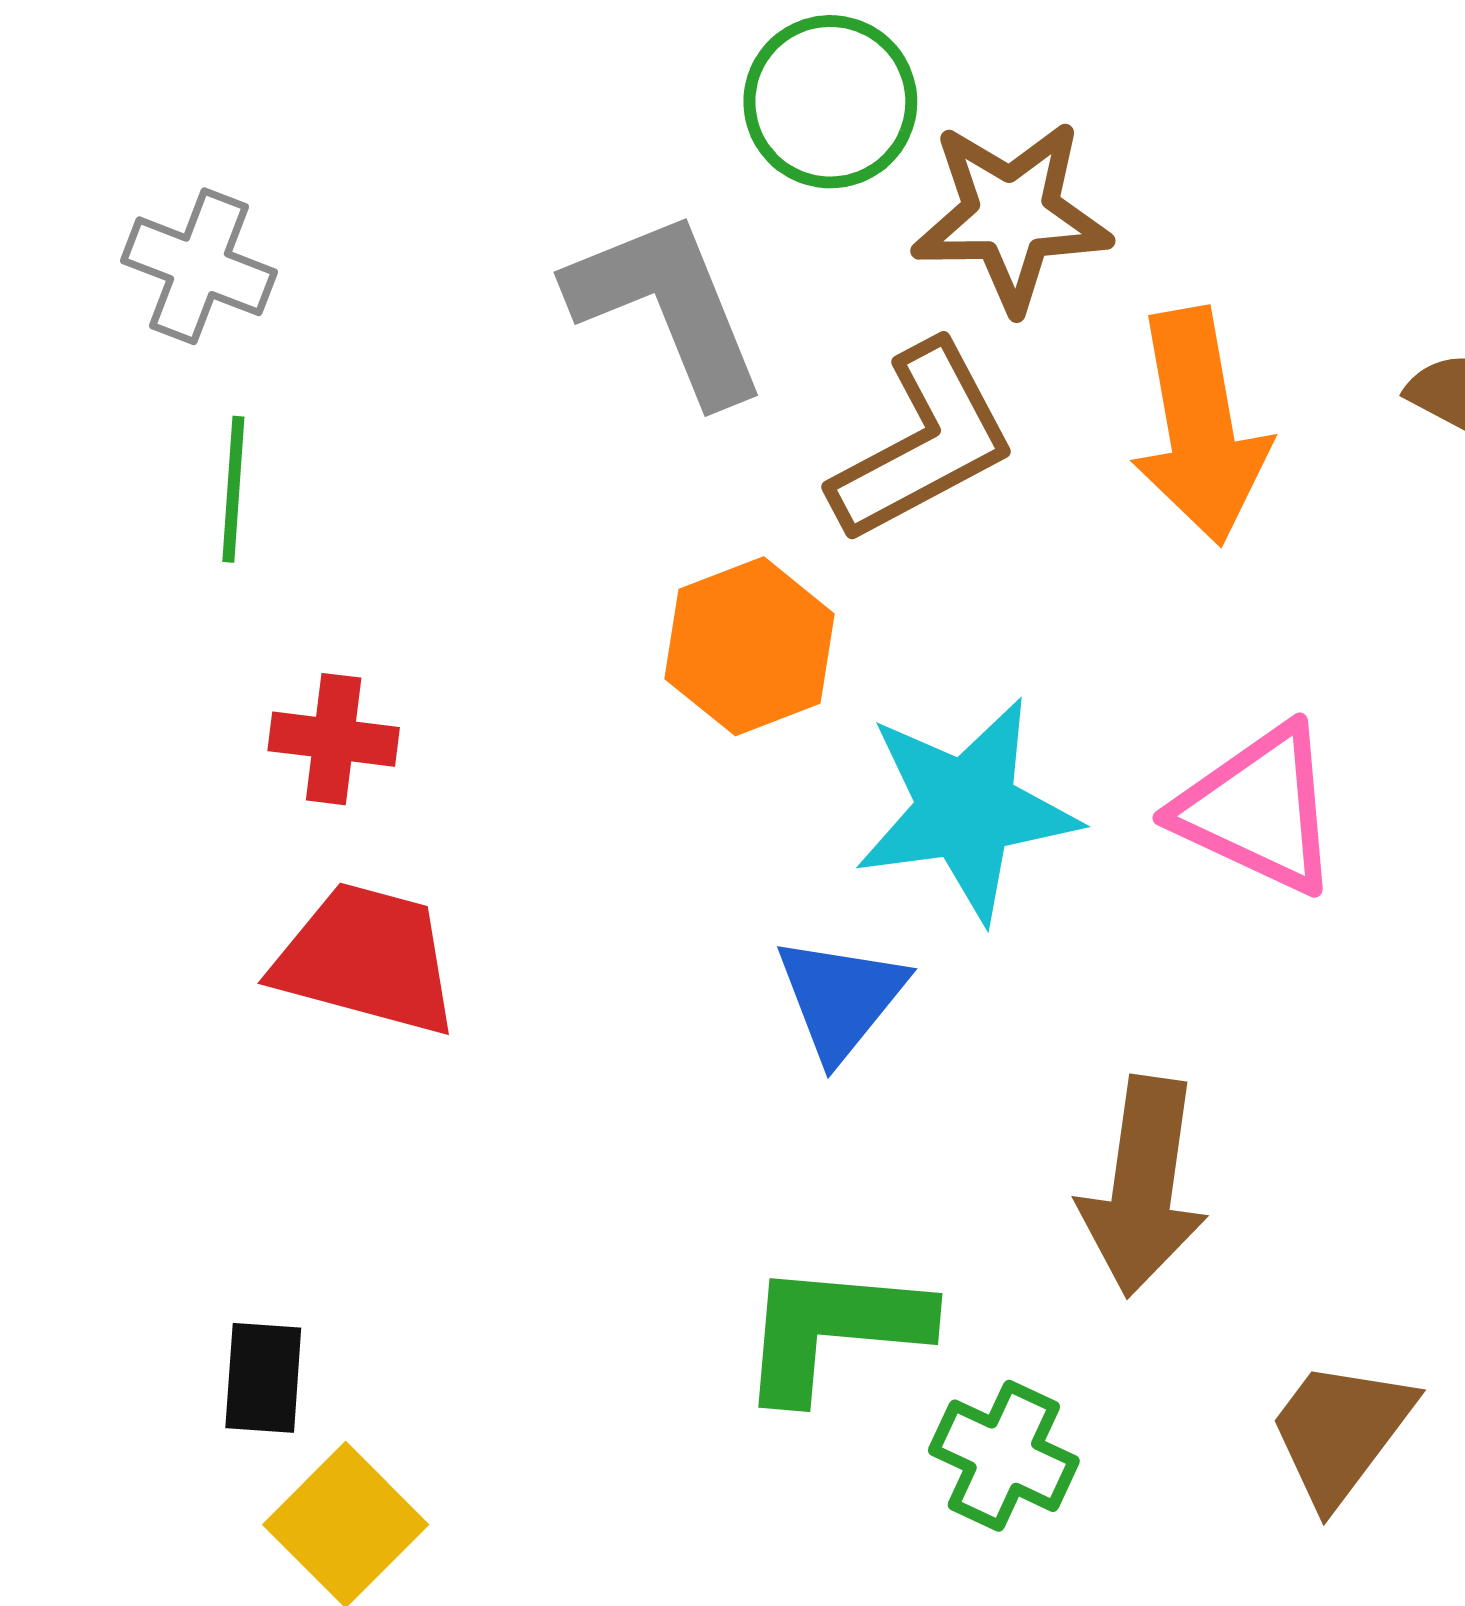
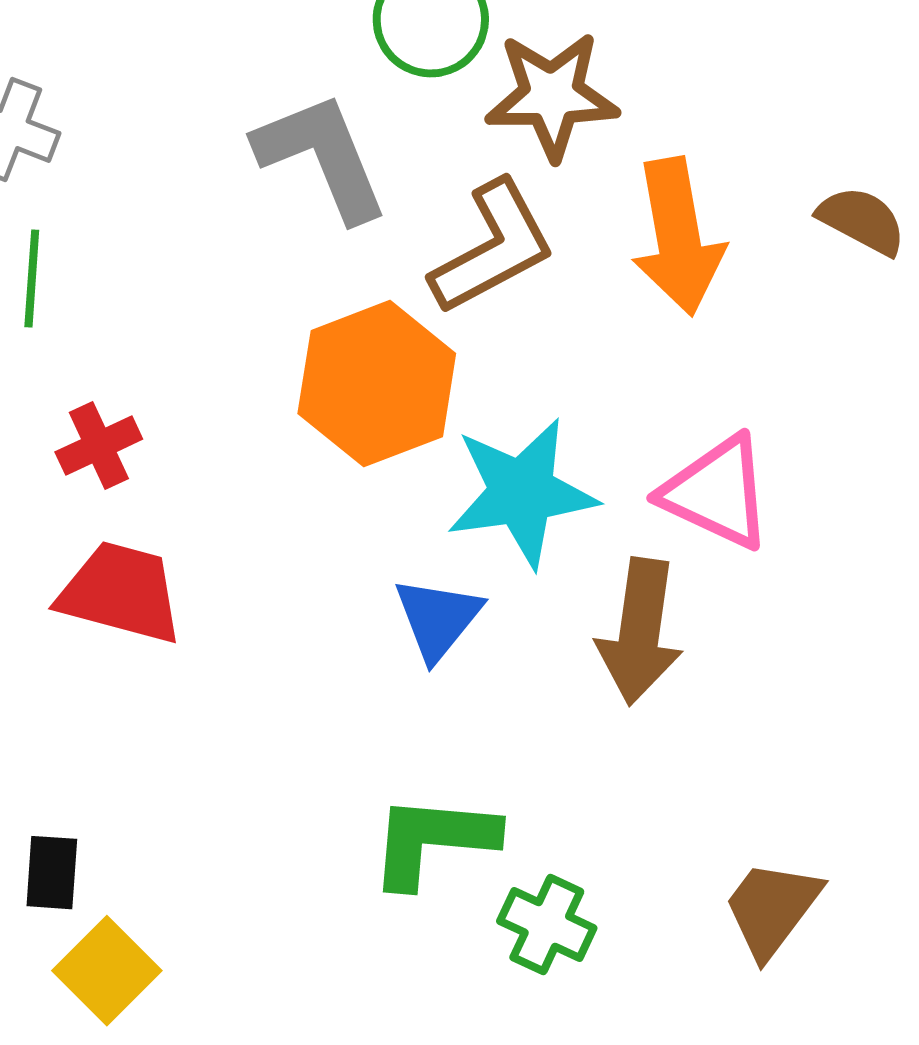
orange hexagon: (750, 646) -> (377, 384), size x1.4
red cross: (334, 739) -> (99, 446), turned -32
brown arrow: (1143, 1186) -> (640, 632), moved

